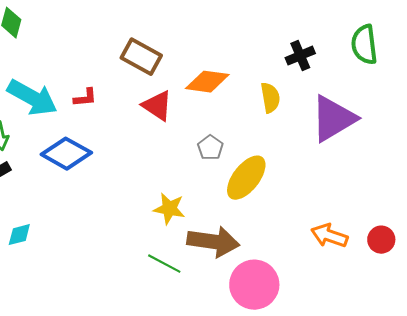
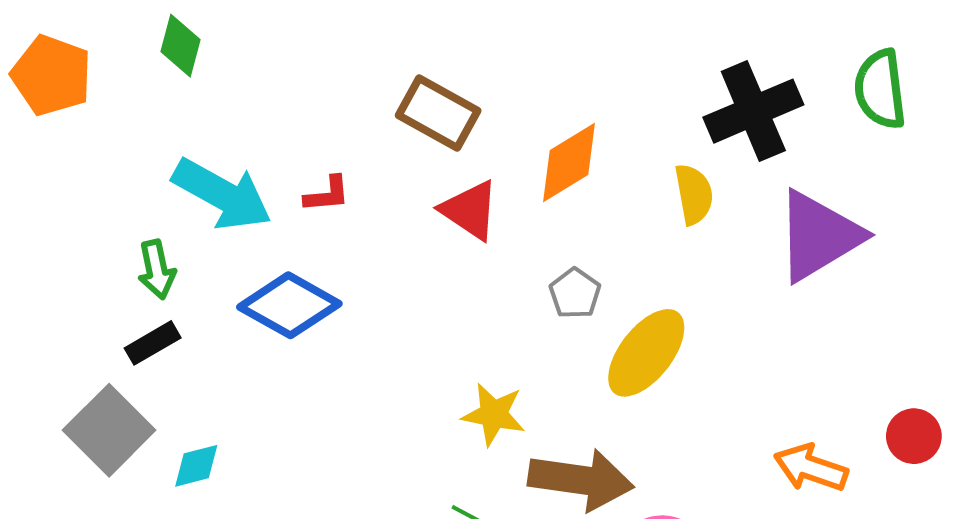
black cross: (300, 56) -> (753, 111), size x1.6
orange diamond: (207, 82) -> (569, 163), turned -39
red circle: (381, 240) -> (914, 436), moved

